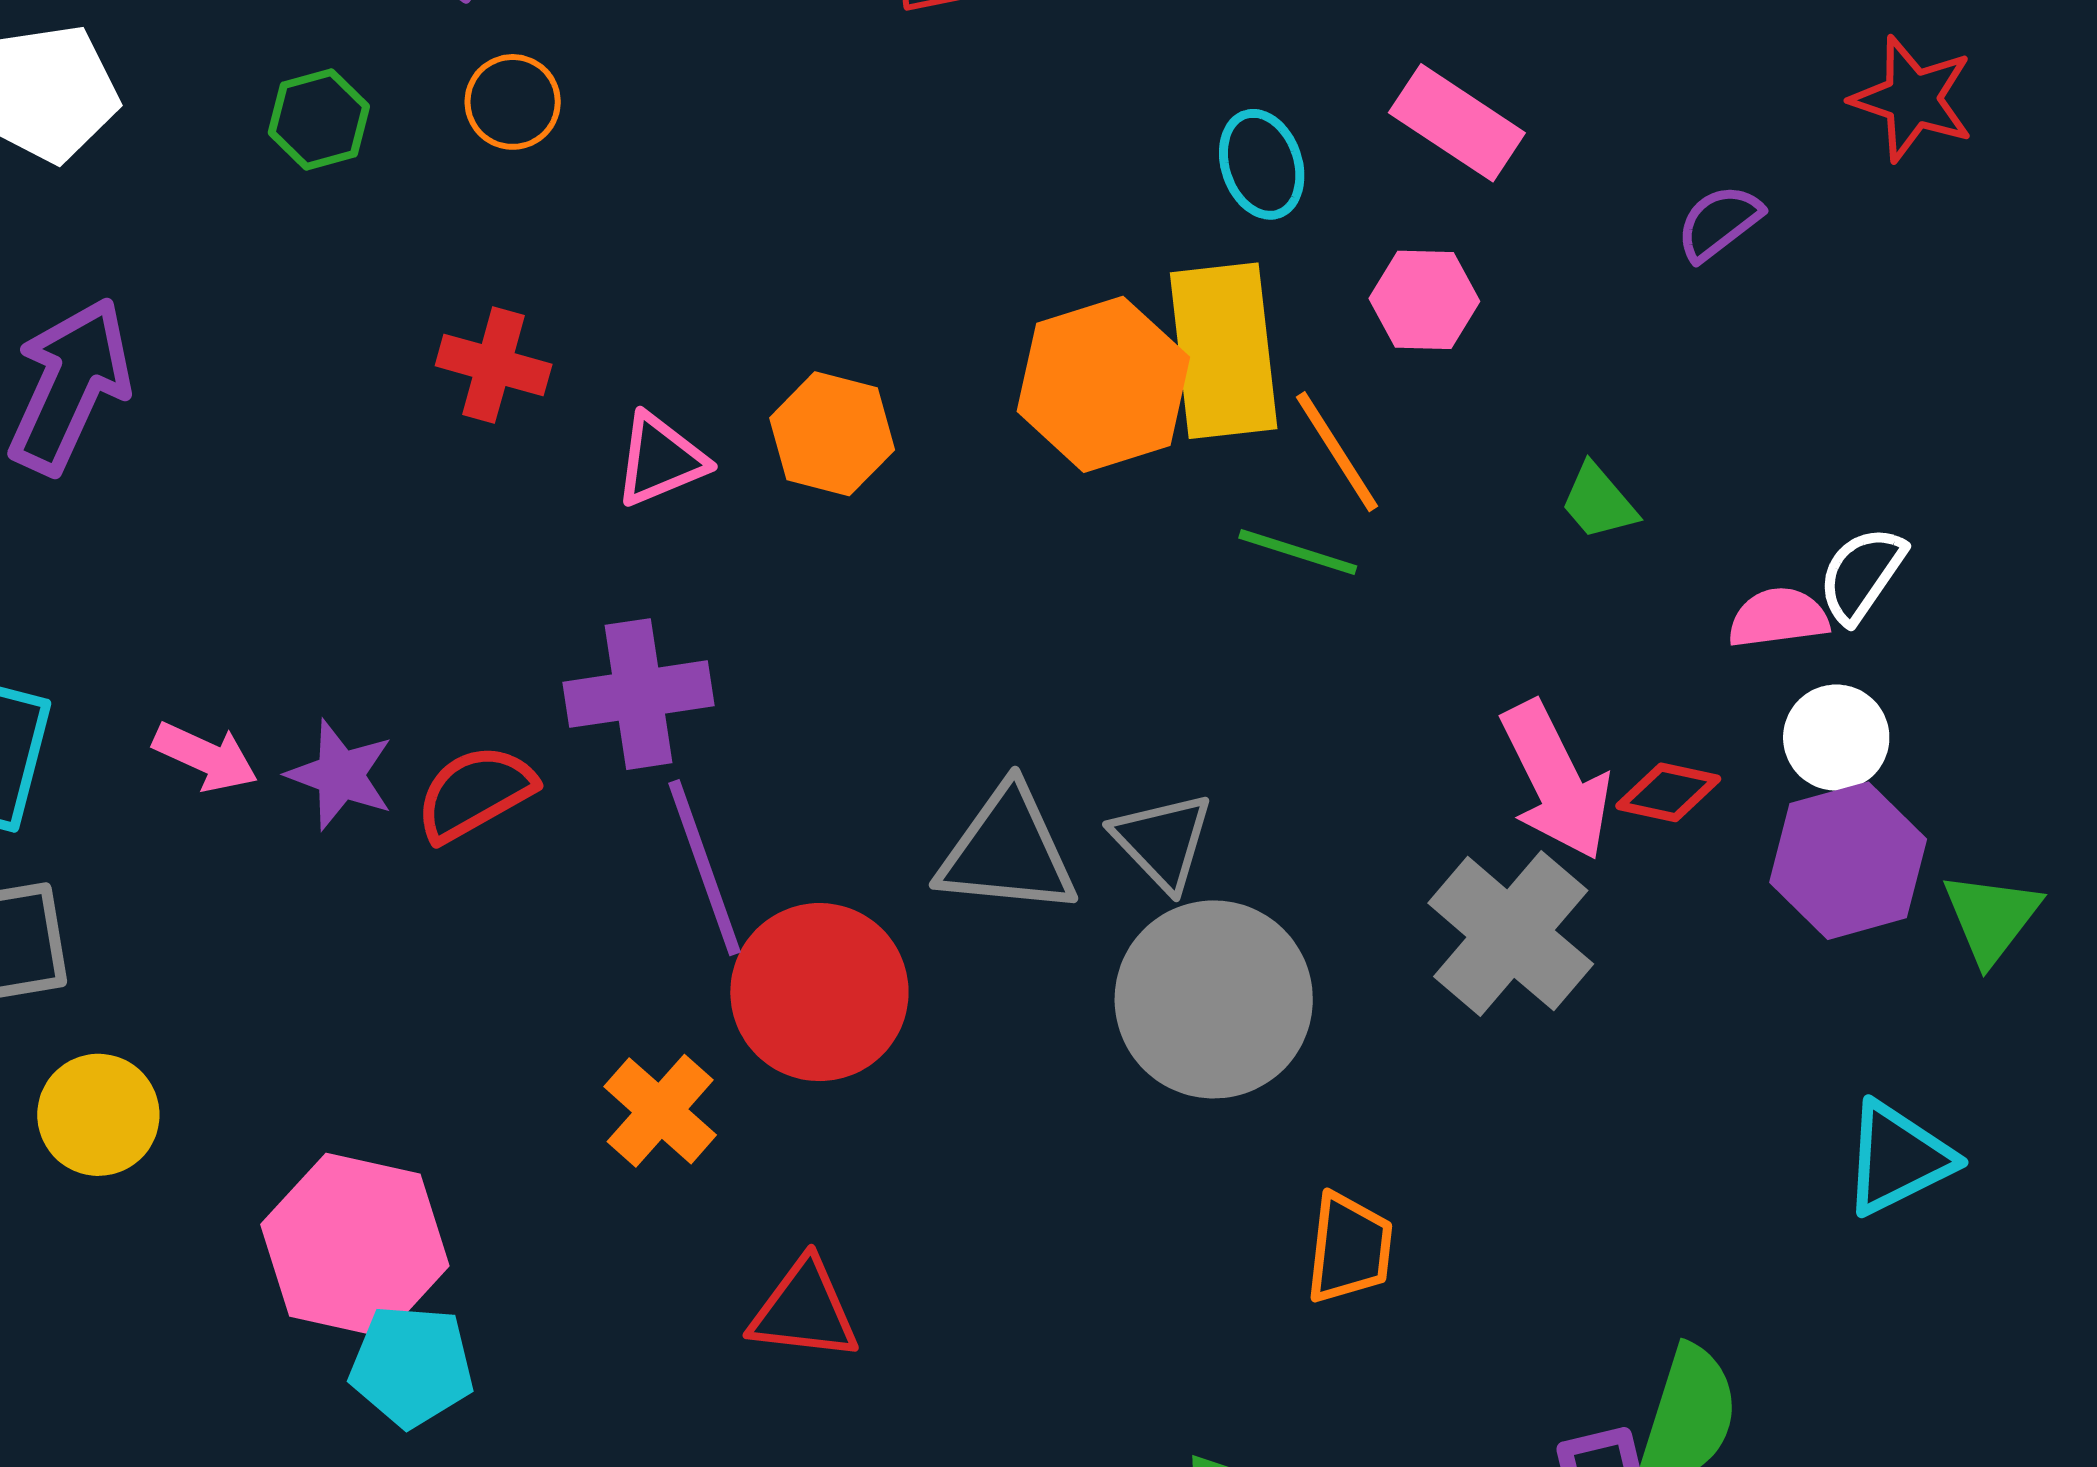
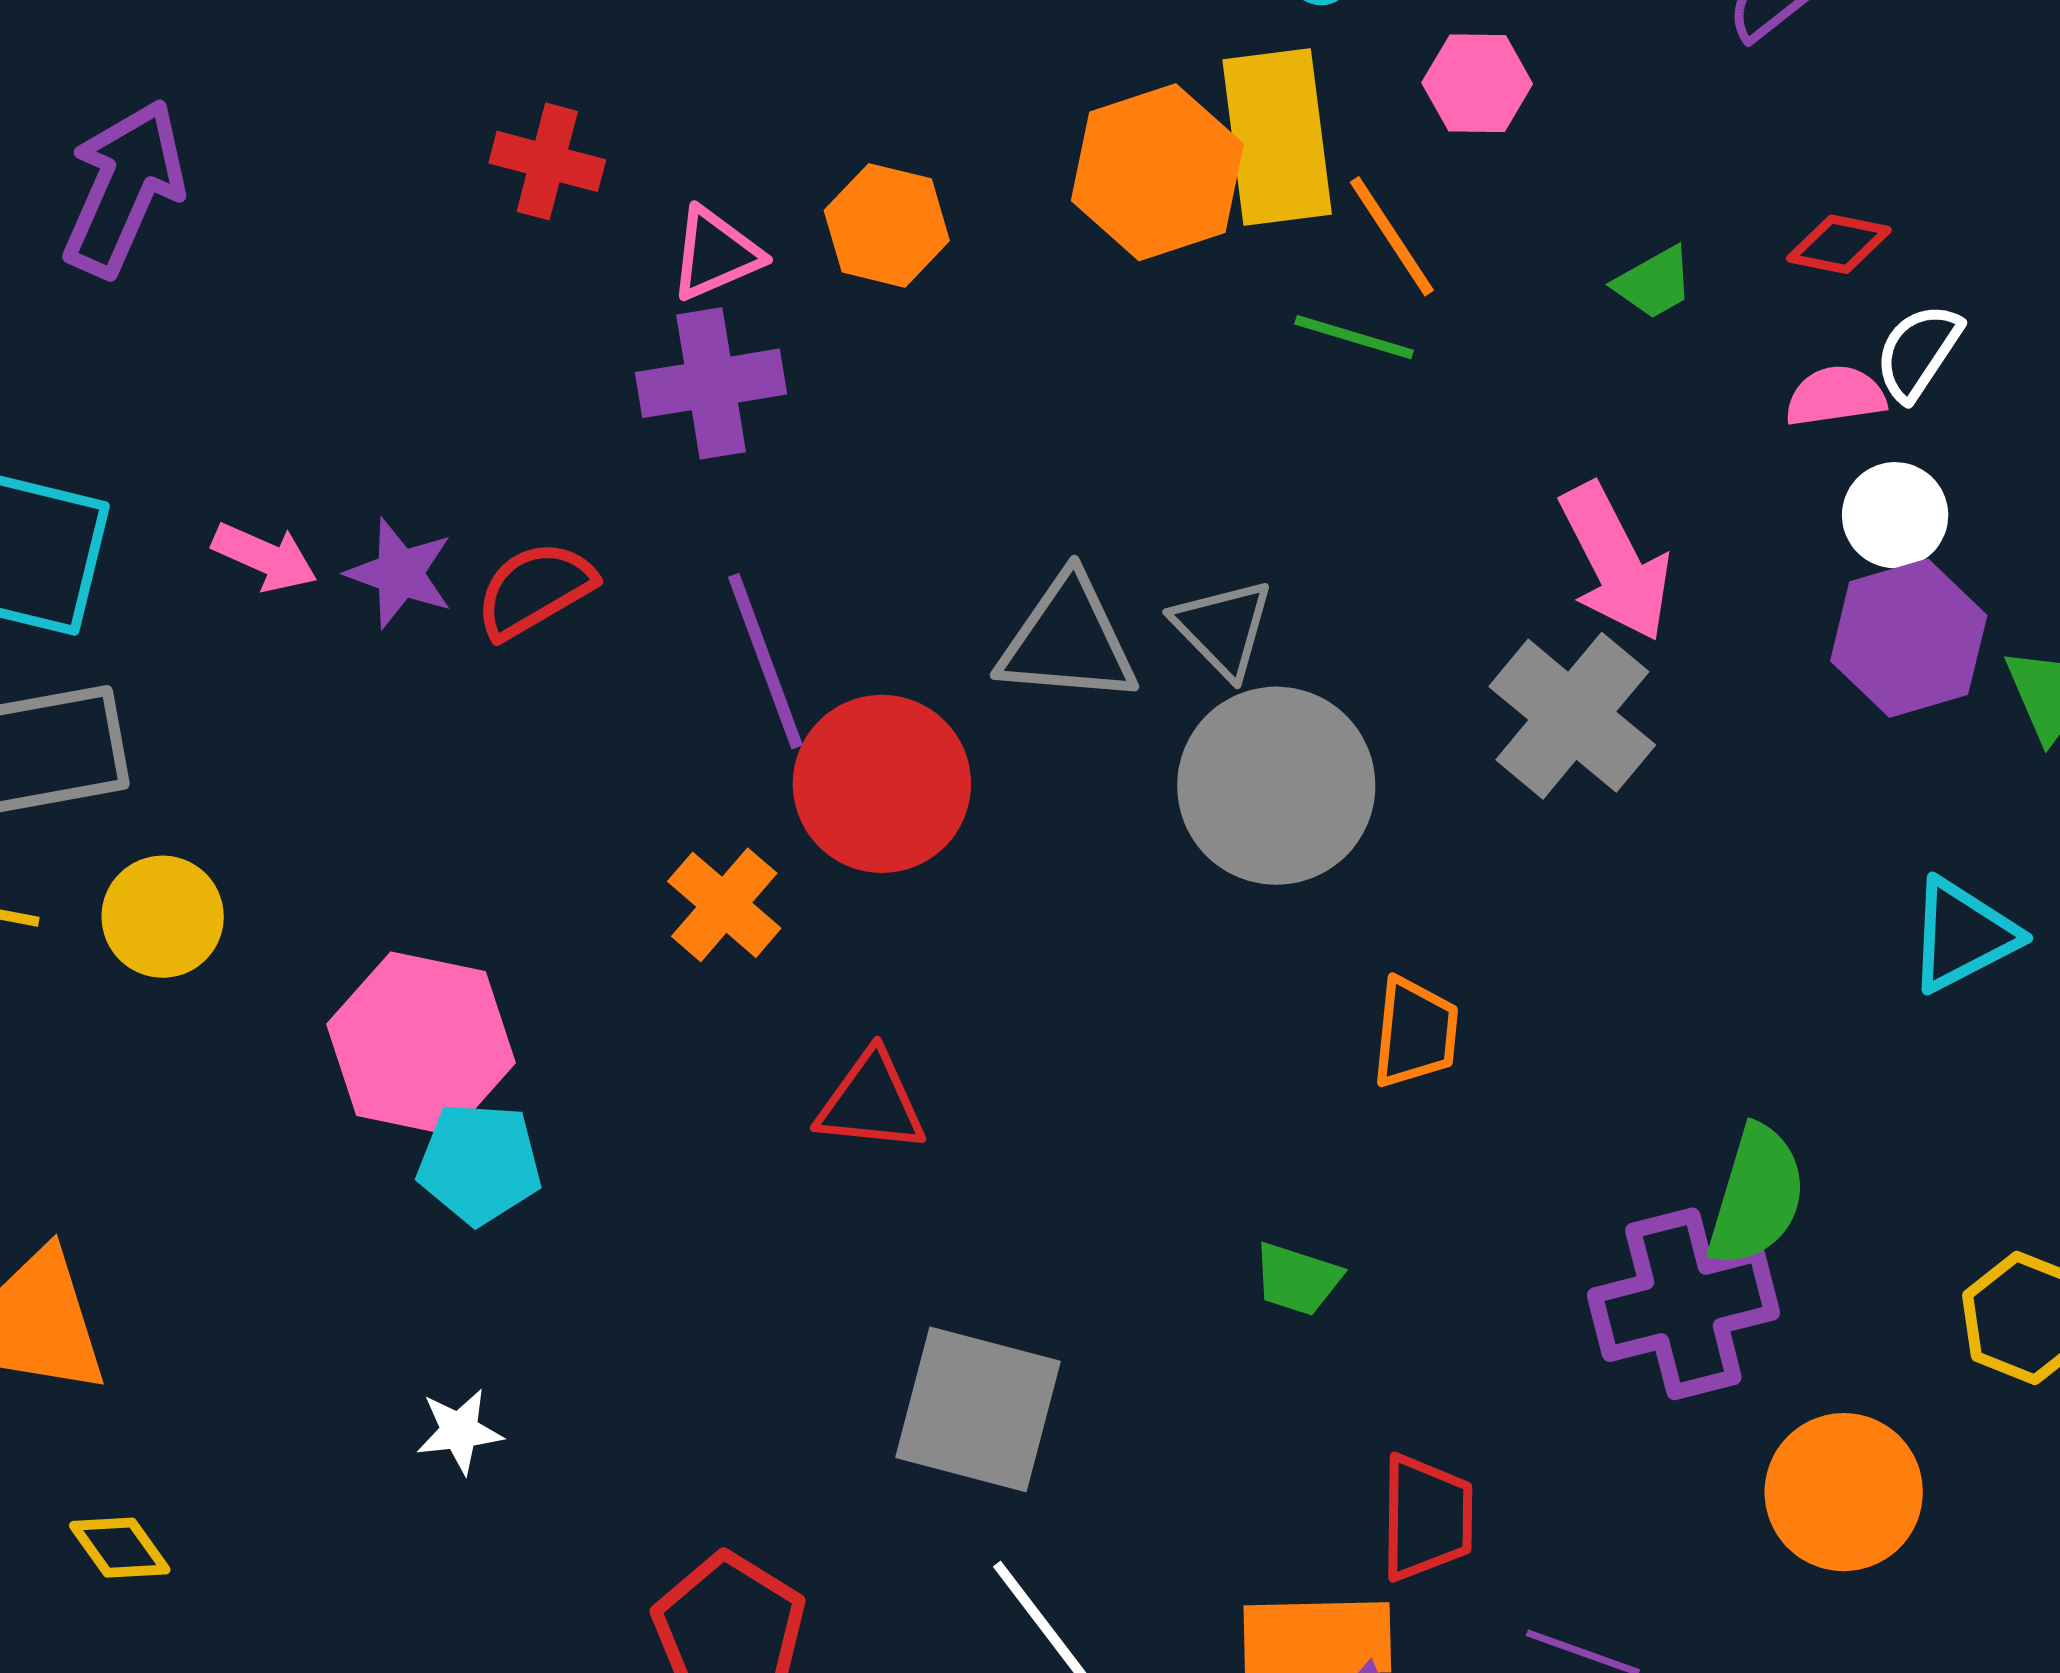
green trapezoid: (1598, 502) -> (1654, 283), turned -78
purple cross: (638, 694) -> (711, 383), moved
red diamond: (1668, 792) -> (1839, 244), moved

